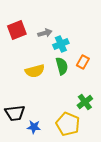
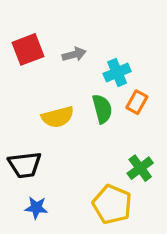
cyan cross: (61, 44) -> (117, 72), moved
black trapezoid: (15, 113) -> (25, 165), moved
blue star: (34, 127) -> (36, 208), moved

